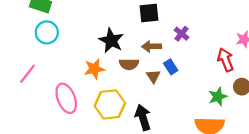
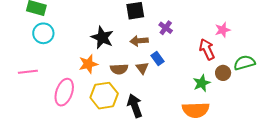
brown semicircle: (129, 64) -> (119, 69), moved
pink line: (28, 74) -> (28, 72), turned 48
pink ellipse: (66, 98) -> (64, 92), turned 44

